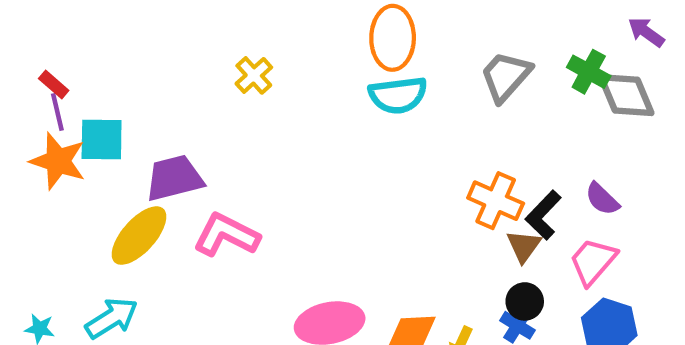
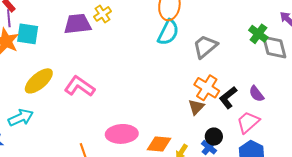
gray trapezoid: (506, 76) -> (205, 46), moved
cyan semicircle: (398, 95) -> (168, 32), turned -64
purple trapezoid: (174, 178) -> (78, 24), moved
brown triangle: (524, 246) -> (196, 107), moved

